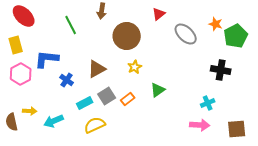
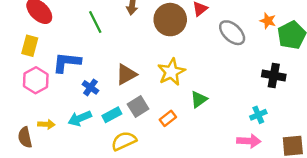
brown circle: (127, 36) -> (170, 20), moved
yellow rectangle: (16, 45) -> (30, 46), turned 30
yellow star: (135, 67) -> (171, 72), size x1.6
orange rectangle: (128, 99) -> (168, 118), moved
cyan arrow: (54, 121) -> (80, 118), moved

